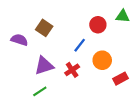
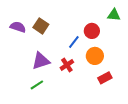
red circle: (98, 25) -> (92, 31), moved
purple semicircle: (19, 40) -> (18, 27), moved
red rectangle: (120, 79) -> (105, 78), moved

